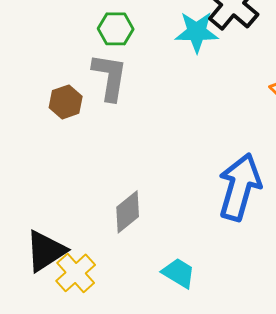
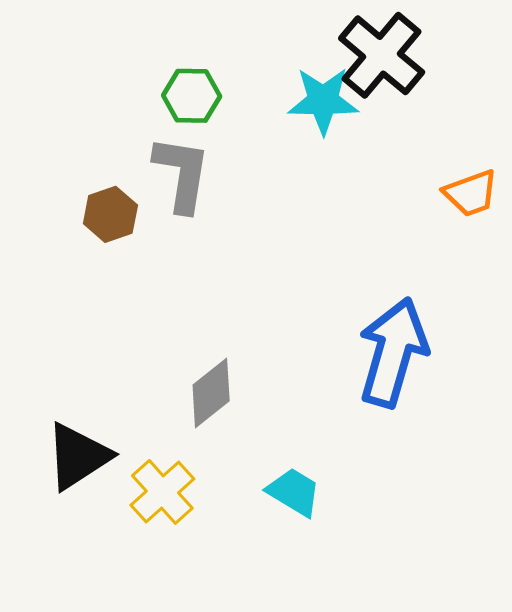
yellow cross: (76, 273) -> (162, 492), moved

